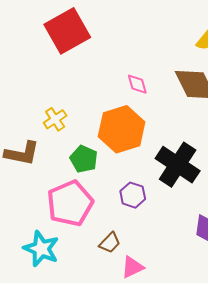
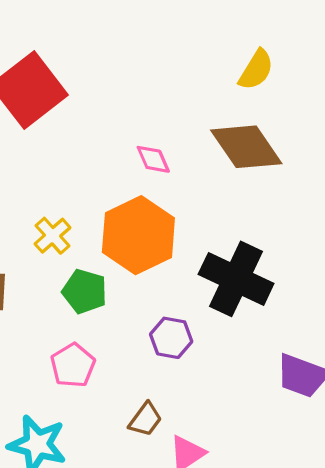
yellow cross: (55, 119) -> (52, 236), moved
pink pentagon: (70, 203) -> (73, 365), size x0.6

